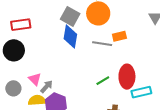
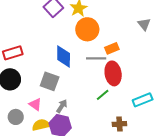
gray square: (70, 16) -> (50, 81), moved
red ellipse: (127, 77) -> (113, 73), moved
gray arrow: (47, 87) -> (62, 106), moved

